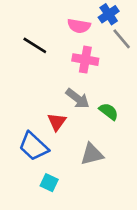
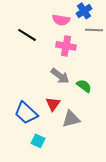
gray line: (122, 39) -> (94, 30), turned -48
red triangle: (57, 122) -> (53, 104), moved

